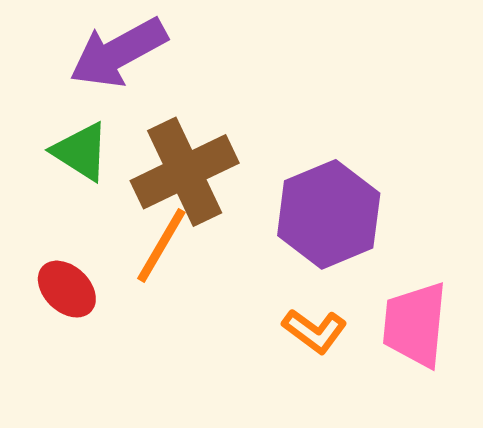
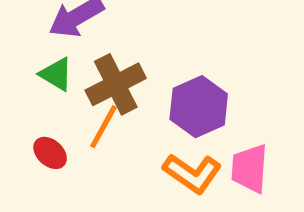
orange L-shape: (314, 331) -> (192, 173), size x1.6

